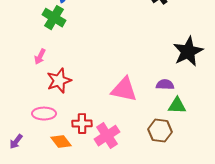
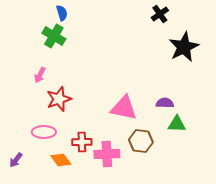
black star: (188, 52) -> (184, 47), moved
brown hexagon: (160, 131) -> (141, 141), moved
pink cross: (107, 136) -> (107, 154), turned 30

